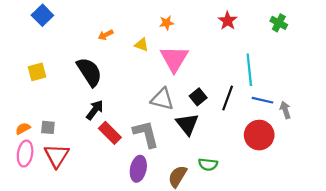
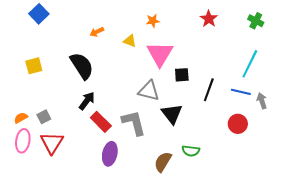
cyan line: (249, 70) -> (250, 64), moved, turned 32
black square: (198, 97) -> (182, 75), moved, turned 35
gray square: (48, 127) -> (44, 117), turned -32
red circle: (259, 135) -> (238, 124), size x0.7
purple ellipse: (138, 169) -> (110, 154), moved

